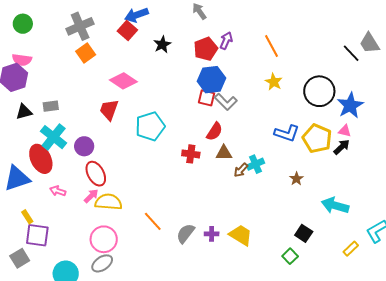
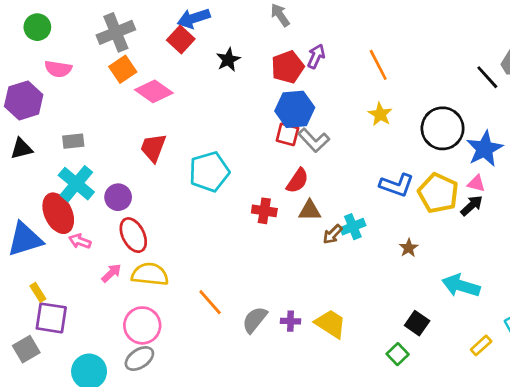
pink semicircle: (22, 60) -> (58, 69), moved
pink diamond: (123, 81) -> (154, 91), moved
black triangle: (24, 112) -> (21, 149), moved
pink arrow: (58, 191) -> (80, 241), moved
pink arrow: (91, 196) -> (111, 273), moved

